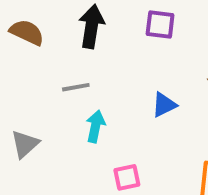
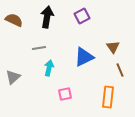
purple square: (160, 24) -> (82, 16), turned -35
blue triangle: (164, 105) -> (84, 57), size x1.5

